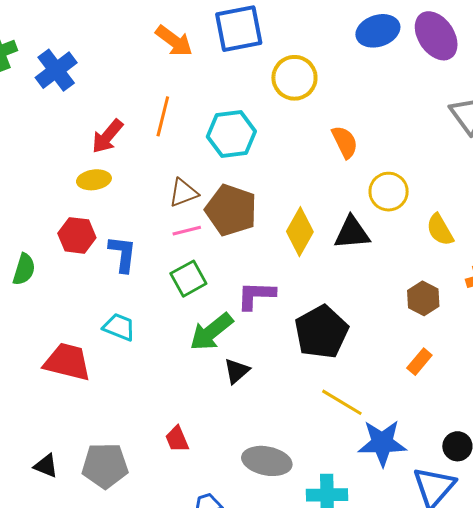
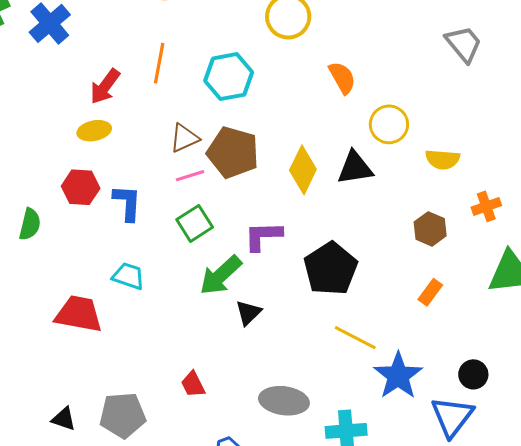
yellow semicircle: (440, 230) -> (443, 159), turned -52
blue star: (382, 443) -> (398, 376), turned -30

